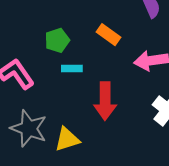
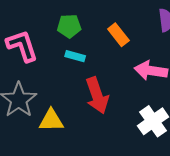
red arrow: (105, 101) -> (97, 95), turned -36

